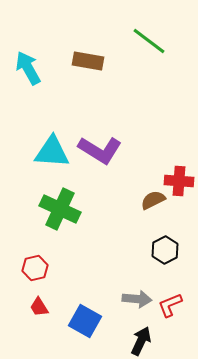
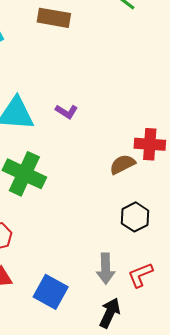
purple L-shape: (100, 150) -> (67, 112), size x0.5
gray arrow: (137, 299) -> (106, 269), turned 84

